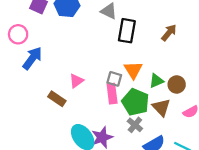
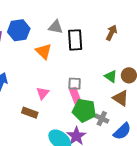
orange triangle: (133, 70) -> (44, 51), moved
green triangle: (156, 81) -> (111, 76), turned -48
green pentagon: (135, 102) -> (84, 110), moved

